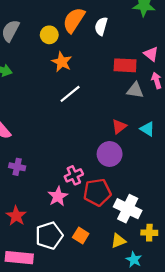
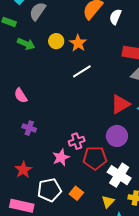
yellow circle: (49, 35) -> (56, 41), moved
red triangle: (119, 126) -> (120, 104), size x1.5
purple circle: (110, 154) -> (117, 136), moved
yellow triangle: (118, 241) -> (108, 202), turned -32

